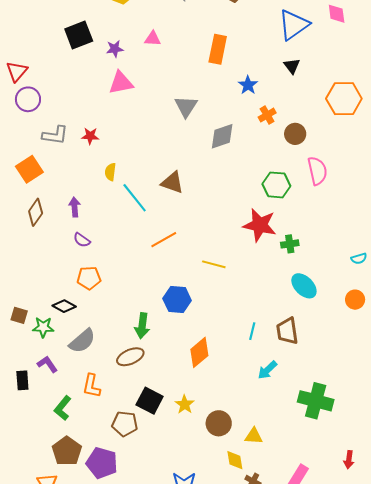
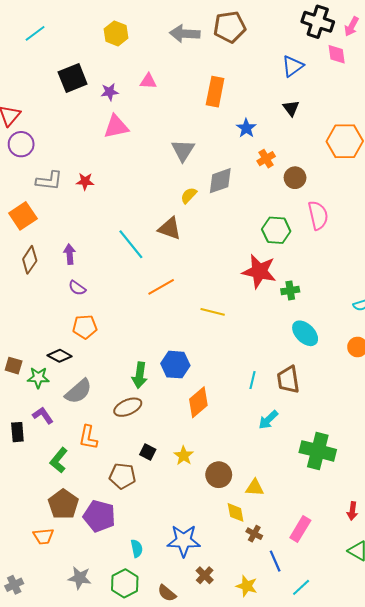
blue triangle: (294, 25) -> (293, 66), size x0.7
yellow semicircle: (110, 172) -> (189, 195), moved, turned 36
blue hexagon: (177, 300) -> (175, 365), moved
black square: (150, 401) -> (148, 452), size x0.6

